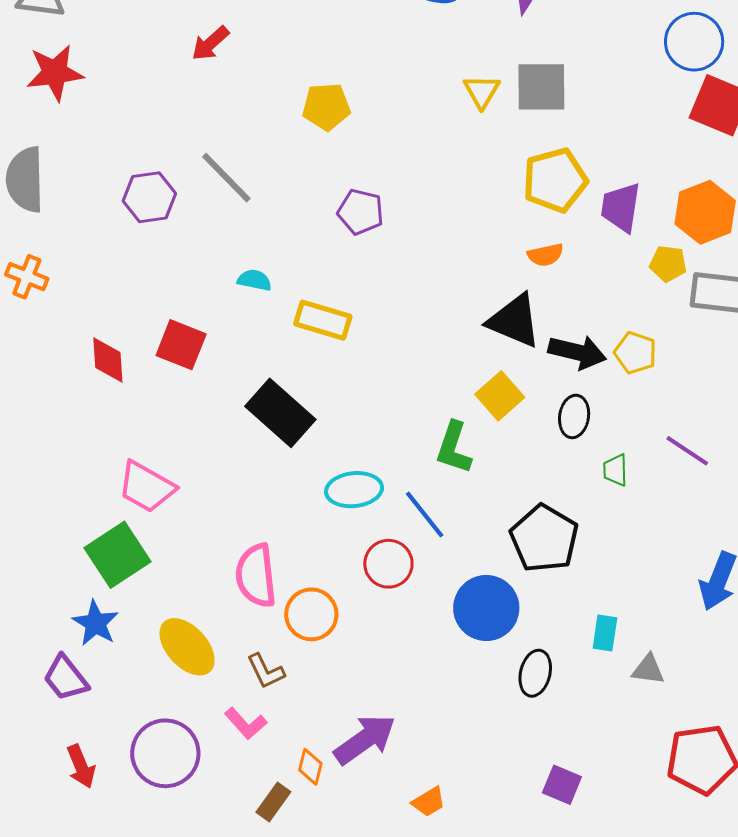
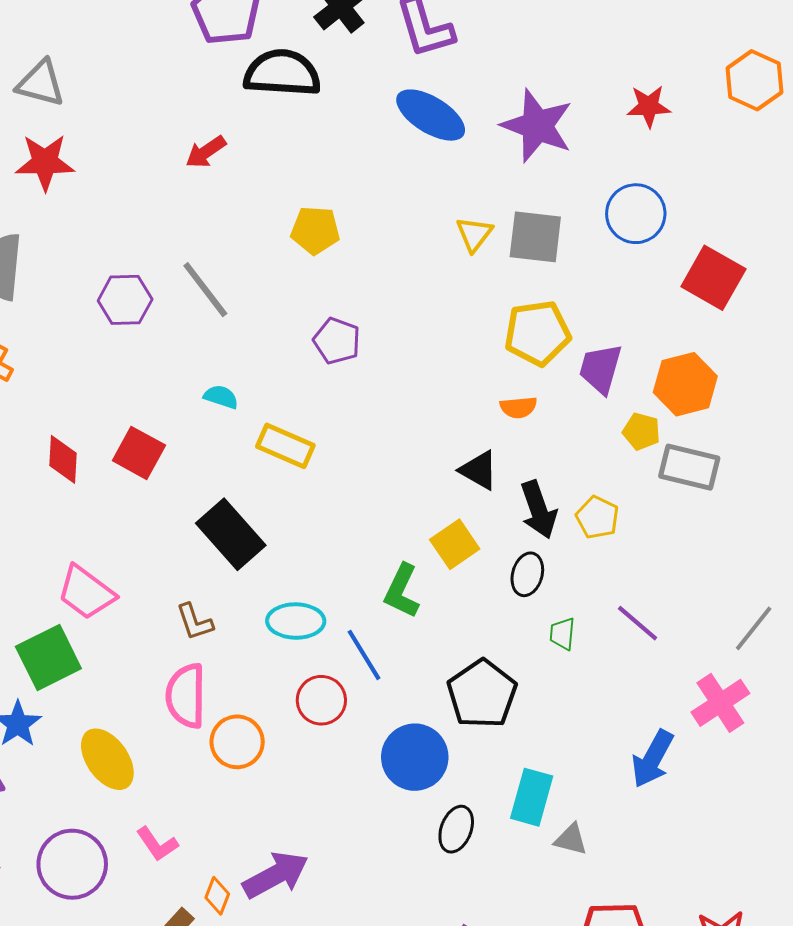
blue circle: (694, 42) -> (636, 214), moved
black triangle: (514, 321) -> (479, 470), size x0.7
black arrow: (577, 352) -> (539, 510), turned 50
cyan rectangle: (605, 633) -> (532, 797), size x1.5
brown L-shape: (266, 671) -> (195, 622), moved

